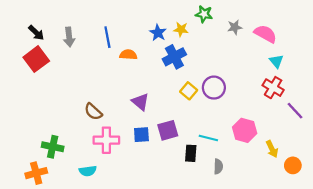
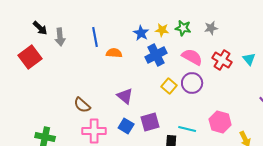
green star: (204, 14) -> (183, 28), moved
black arrow: (36, 33) -> (40, 28), moved
pink semicircle: (265, 34) -> (192, 57), moved
red cross: (273, 88) -> (222, 60), moved
blue square: (141, 135) -> (126, 126), turned 35

